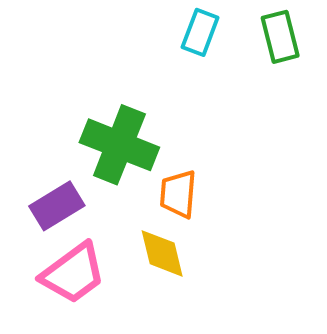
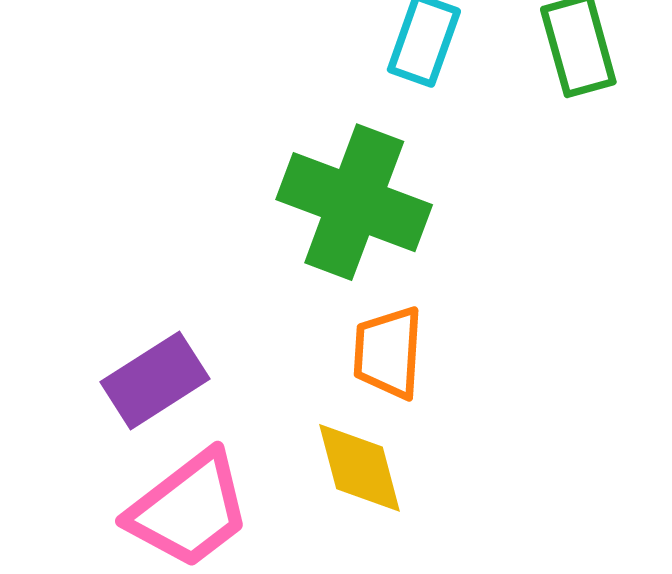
green cross: (119, 145) -> (354, 202), moved

